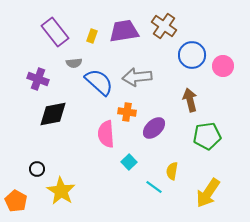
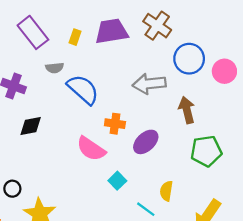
gray arrow: (137, 77) -> (149, 84), moved
black diamond: (53, 114) -> (31, 126), size x0.7
pink semicircle: (106, 134) -> (91, 149), turned -52

